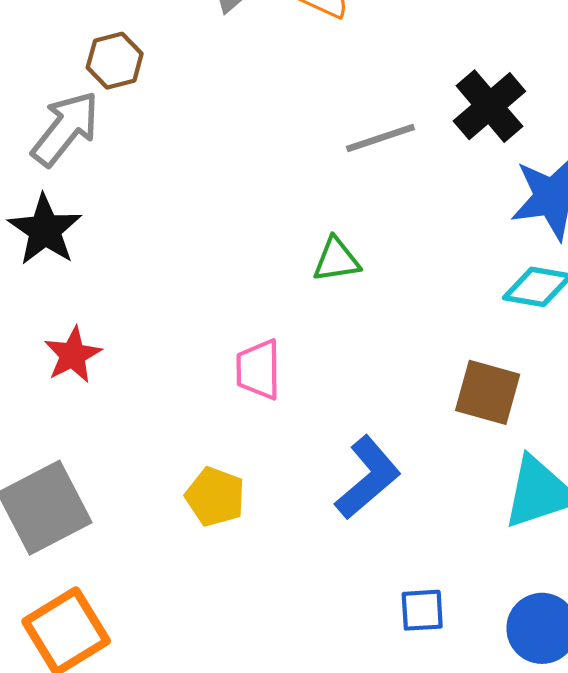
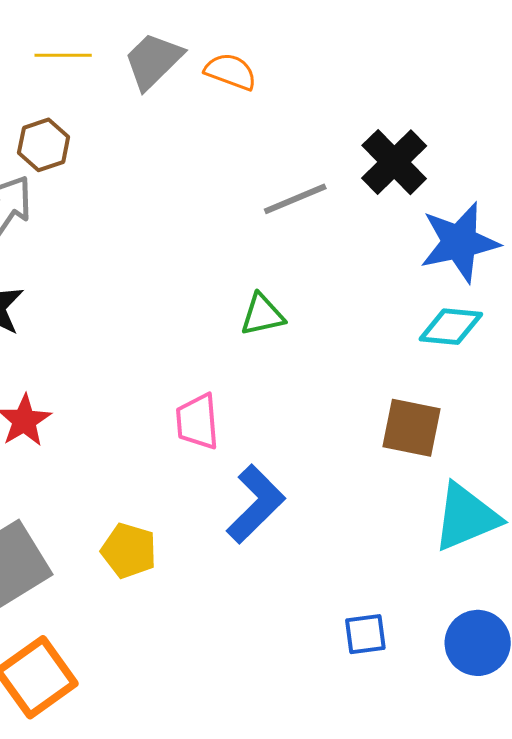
blue L-shape: (368, 478) -> (256, 504), moved
yellow pentagon: (215, 497) -> (129, 551), moved

